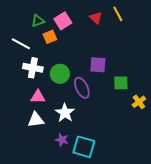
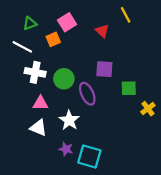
red triangle: (96, 18) -> (102, 31), moved
green triangle: (38, 21) -> (30, 23), moved
white triangle: (36, 120) -> (38, 128), turned 30

